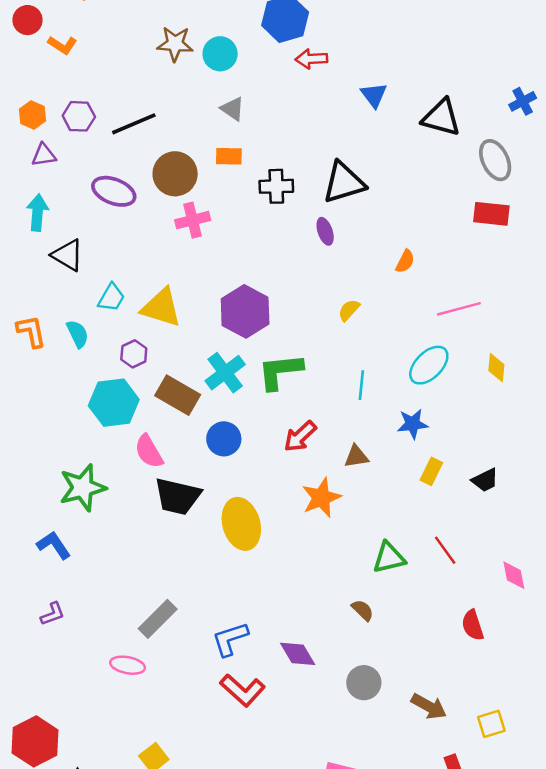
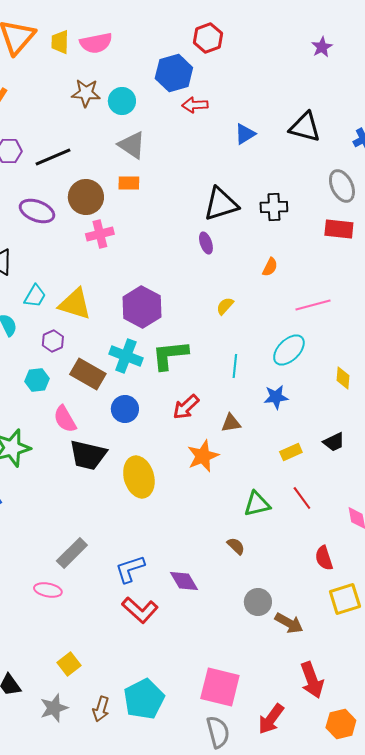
blue triangle: (374, 95) -> (245, 134), turned 35
gray triangle: (233, 109) -> (132, 145), size x1.4
black triangle: (441, 118) -> (305, 127), moved
black cross: (276, 186) -> (274, 207), moved
yellow diamond: (496, 368) -> (343, 378), moved
cyan cross: (225, 373) -> (126, 356), turned -32
cyan hexagon: (114, 403) -> (37, 380), size x0.6
yellow rectangle: (431, 471) -> (291, 452), moved, turned 40
gray circle: (364, 683) -> (258, 602), moved
yellow square: (491, 724) -> (345, 599), moved, size x1.4

